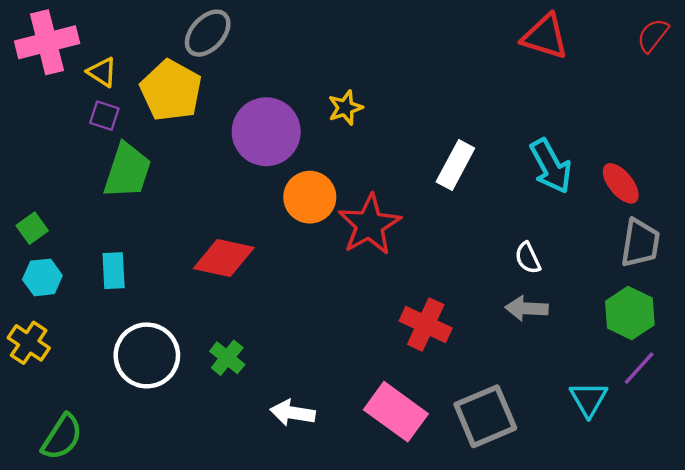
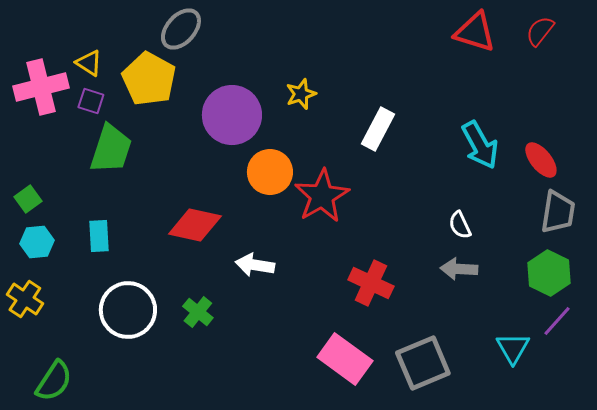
red semicircle: (653, 35) -> (540, 31), moved
pink cross: (47, 42) -> (41, 87), moved
white rectangle: (455, 165) -> (378, 129), moved
white arrow: (293, 413) -> (255, 265), moved

